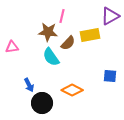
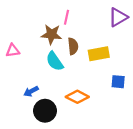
yellow rectangle: (90, 35) -> (99, 54), moved
brown semicircle: (68, 43) -> (73, 46), turned -49
blue arrow: (29, 85) -> (31, 91), turned 88

